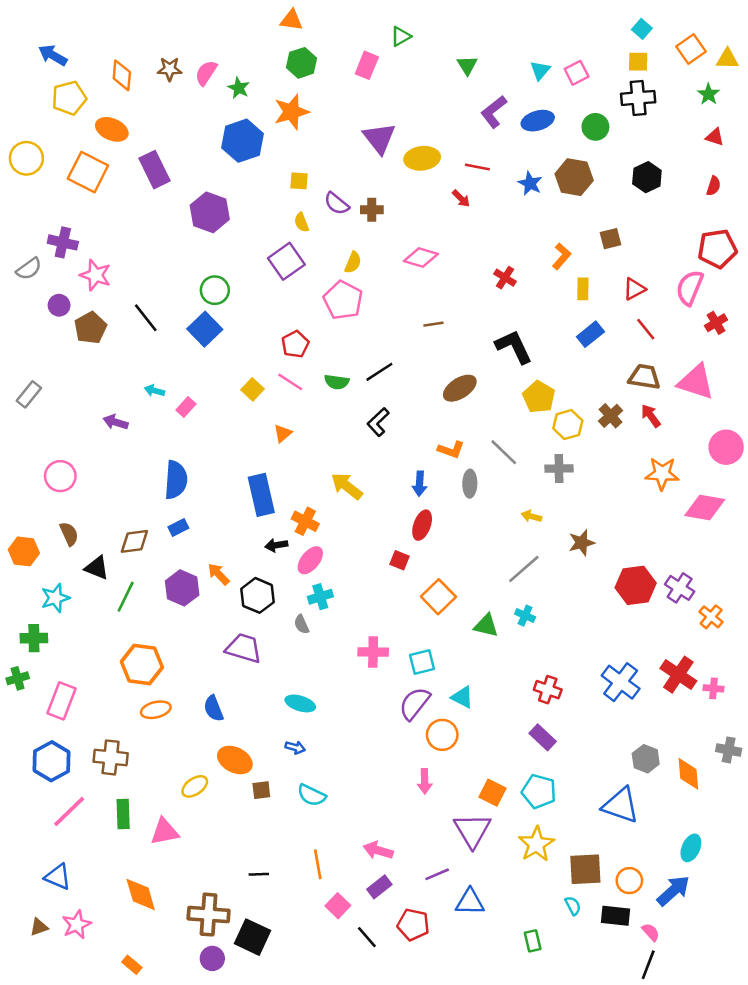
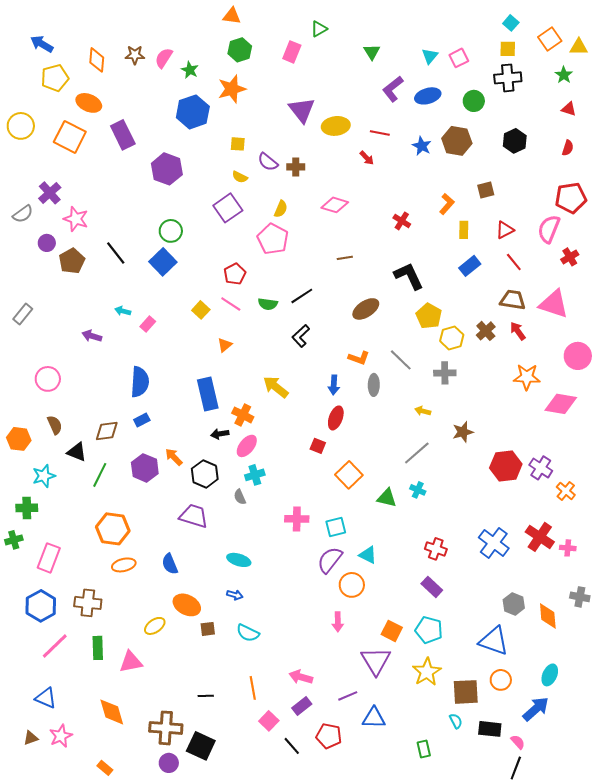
yellow semicircle: (301, 222) -> (240, 177), turned -42
purple cross: (63, 242) -> (50, 193), turned 35
orange circle: (629, 881) -> (501, 680), moved

